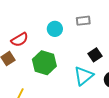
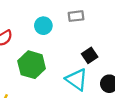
cyan triangle: (84, 76) -> (77, 79), turned -45

